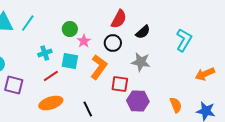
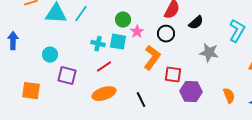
cyan cross: (45, 53) -> (98, 44), turned 32
cyan square: (70, 61) -> (118, 42), moved
gray star: (141, 62) -> (209, 53), moved

